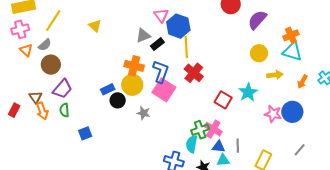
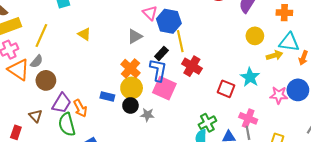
orange cross: (291, 35) -> (284, 13), turned 35
black rectangle: (157, 44) -> (161, 53), moved
orange triangle: (26, 50) -> (19, 70), size x1.6
cyan triangle: (292, 52) -> (289, 42), moved
orange cross: (134, 66) -> (130, 69), turned 36
blue rectangle: (108, 89) -> (107, 96), turned 48
black circle: (118, 100) -> (130, 105), moved
green semicircle: (64, 110) -> (67, 124), size x1.6
orange arrow: (42, 111) -> (80, 108), moved
pink cross: (213, 129) -> (248, 118), moved

